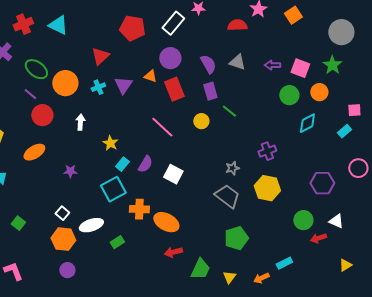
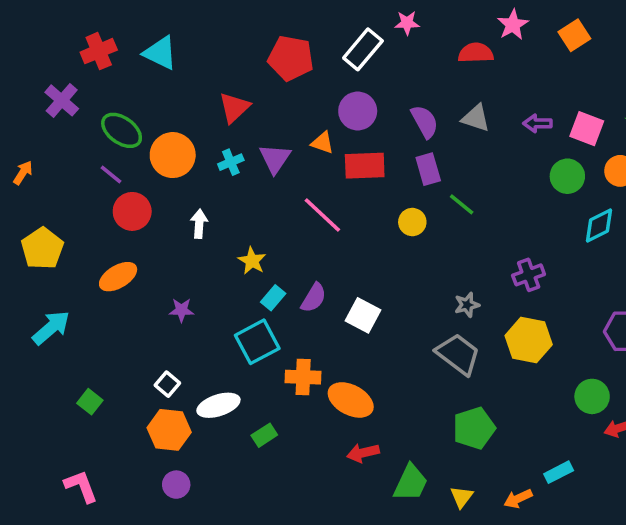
red rectangle: (174, 89) -> (365, 166), turned -70
pink line: (162, 127) -> (322, 215), moved

